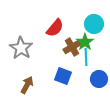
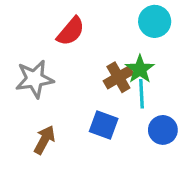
cyan circle: (94, 24) -> (155, 21), moved
red semicircle: (55, 28) -> (71, 31), moved
gray star: (21, 48) -> (35, 79), turned 30

